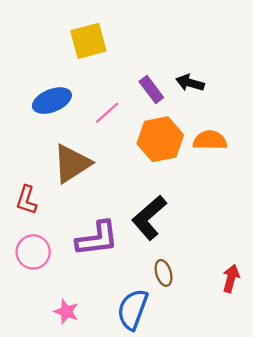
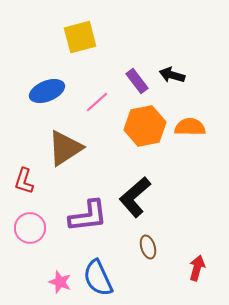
red arrow: (231, 278) -> (197, 268), moved
blue semicircle: (133, 309) -> (98, 278), moved, turned -45

